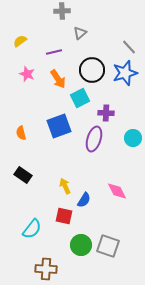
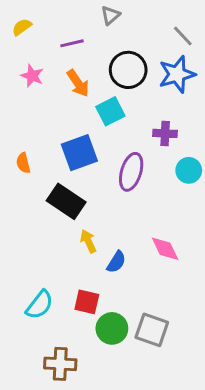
purple cross: (106, 113) -> (165, 133), moved
black rectangle: (23, 175) -> (66, 201), moved, size x1.4
red square: (64, 216) -> (87, 302), moved

